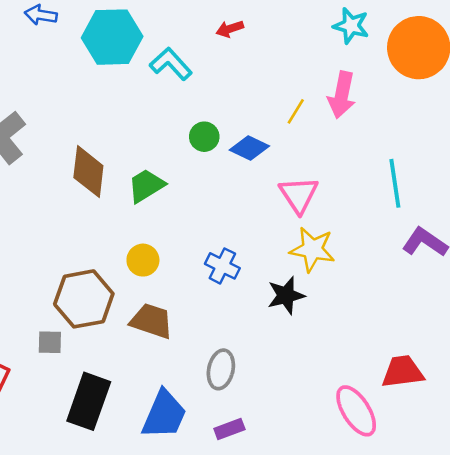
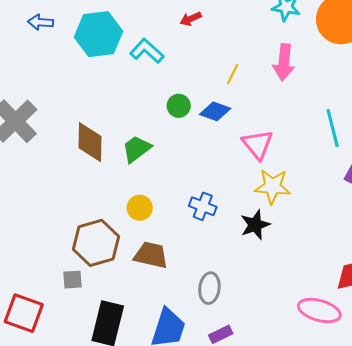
yellow line: (296, 111) -> (233, 74), moved
pink ellipse: (356, 411) -> (319, 310), turned -36

